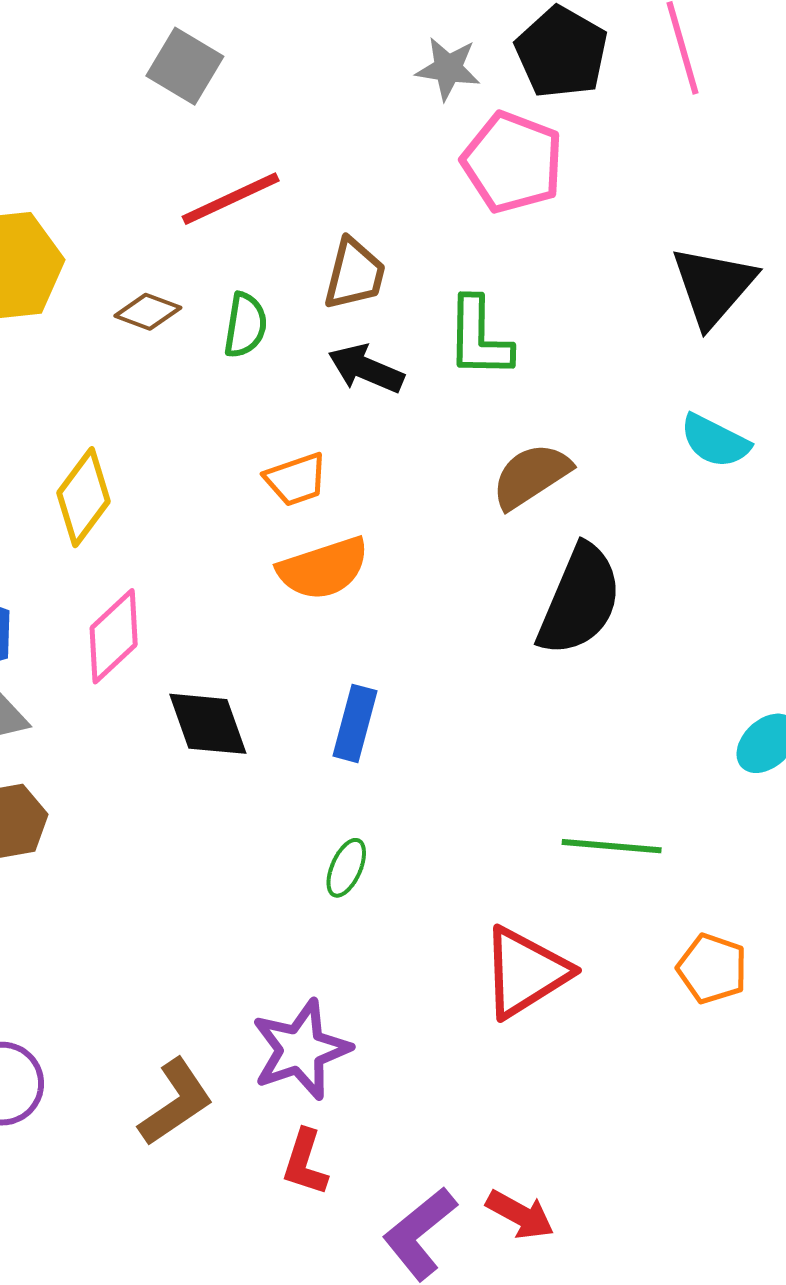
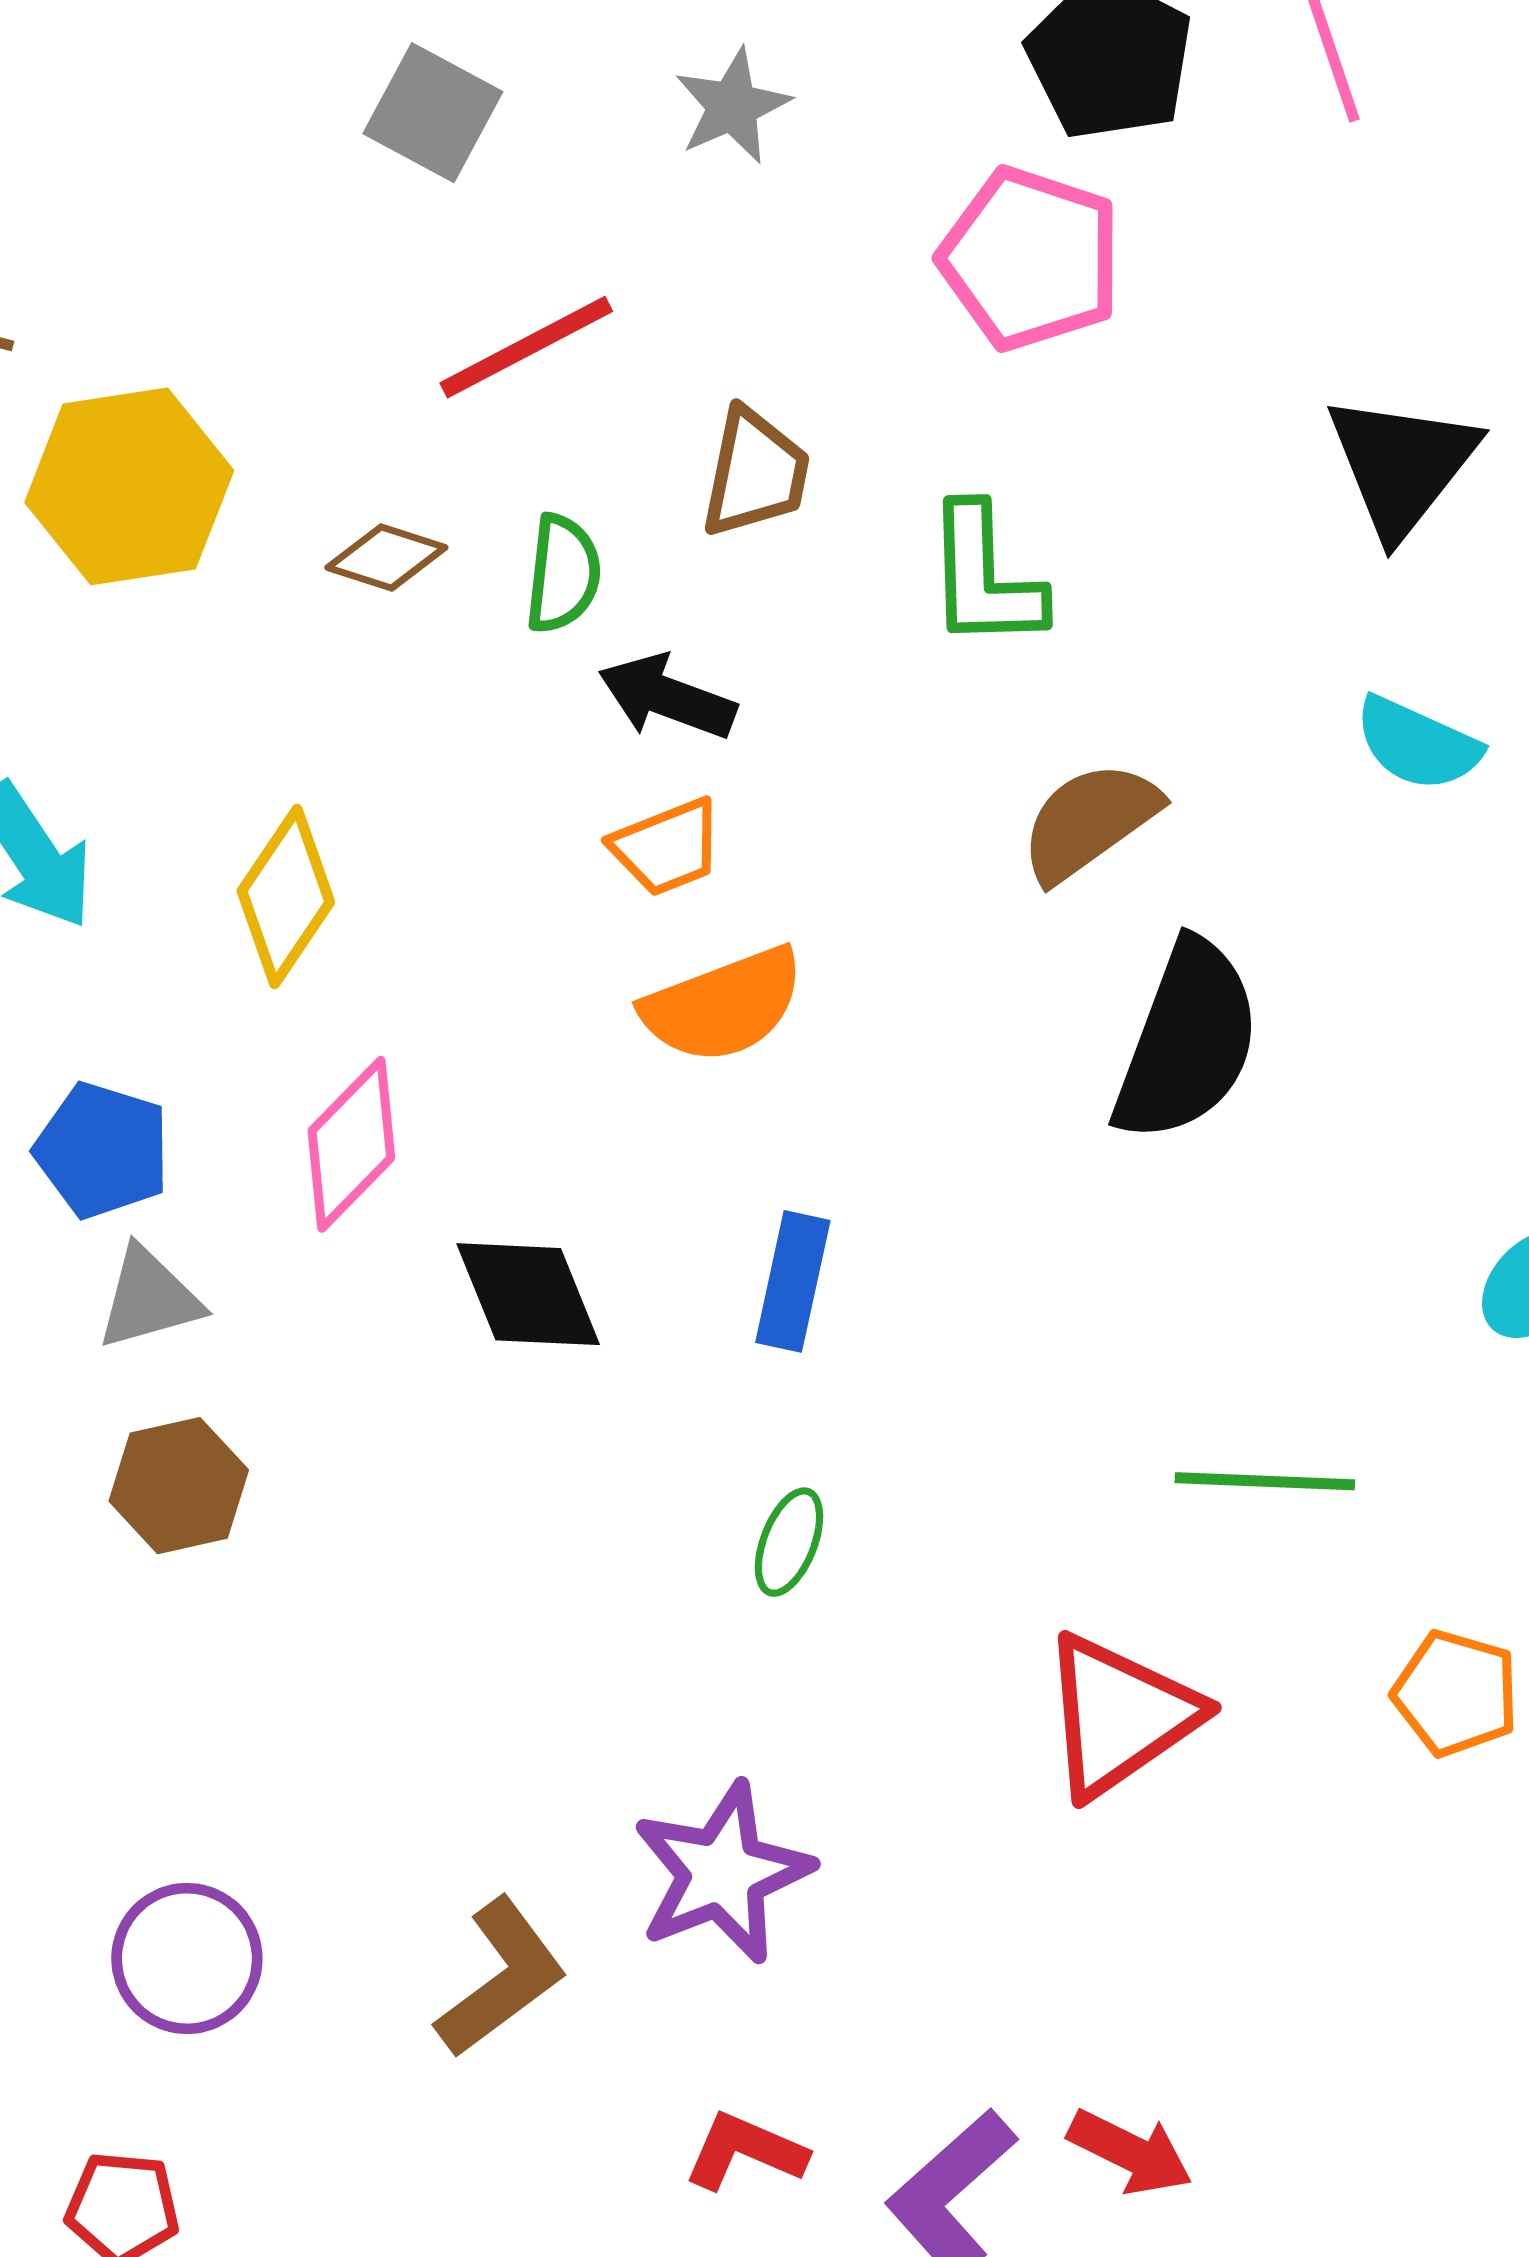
gray star: (448, 69) -> (732, 106), moved, turned -30
black arrow: (366, 369) -> (667, 697), moved
red L-shape: (305, 1163) -> (745, 2151), moved, turned 98

